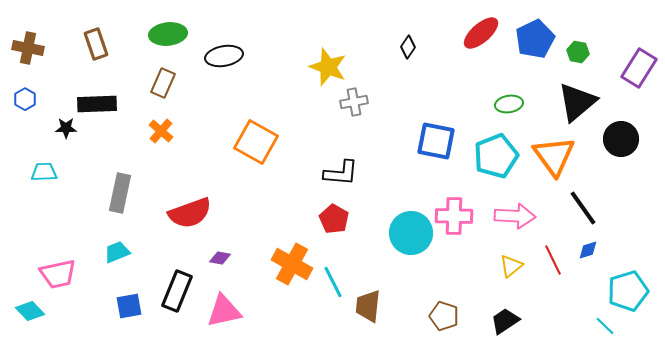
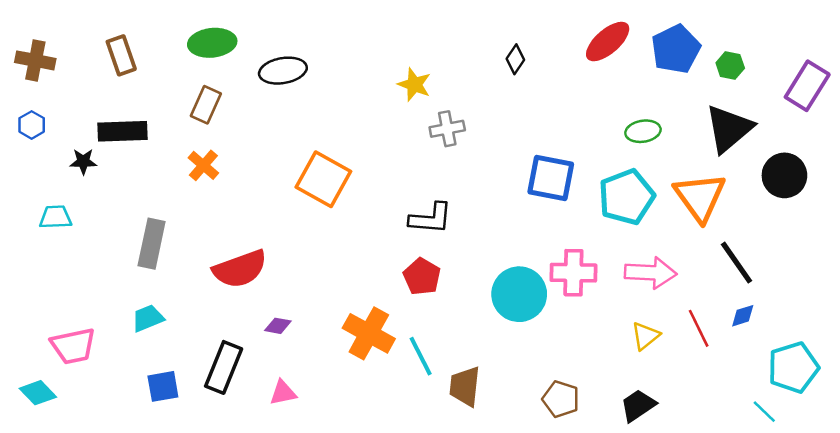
yellow star: (328, 67) -> (414, 84), size x0.7
pink triangle: (224, 311) -> (283, 393), size x0.6

